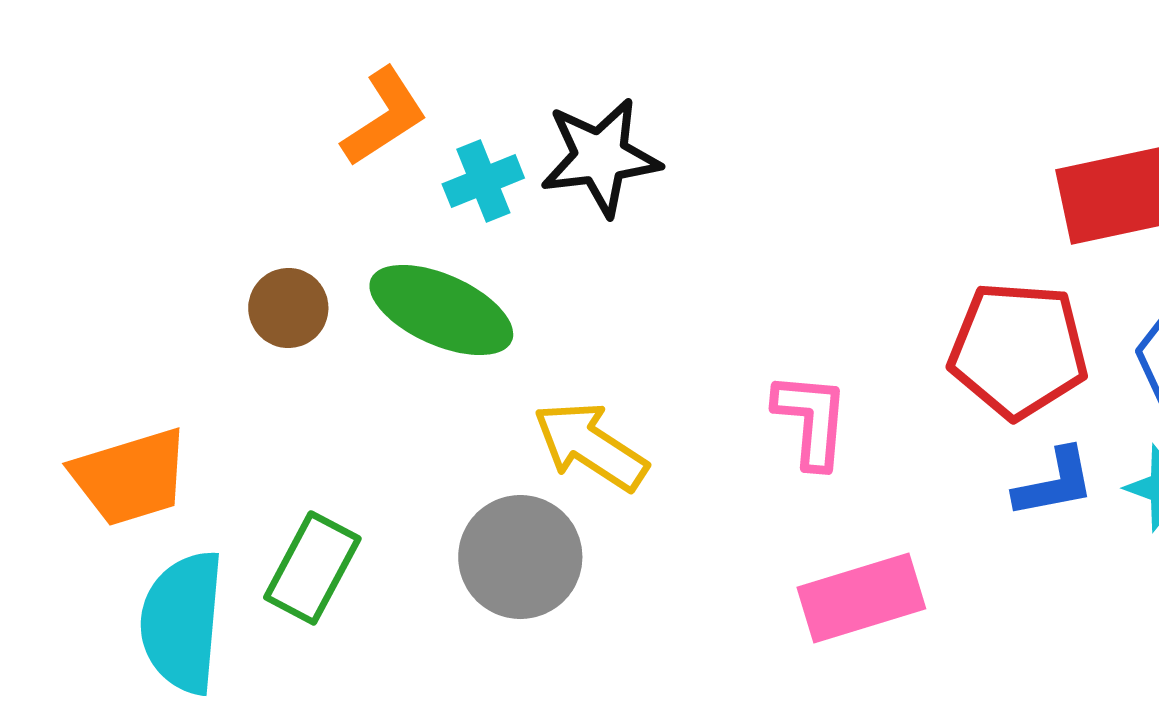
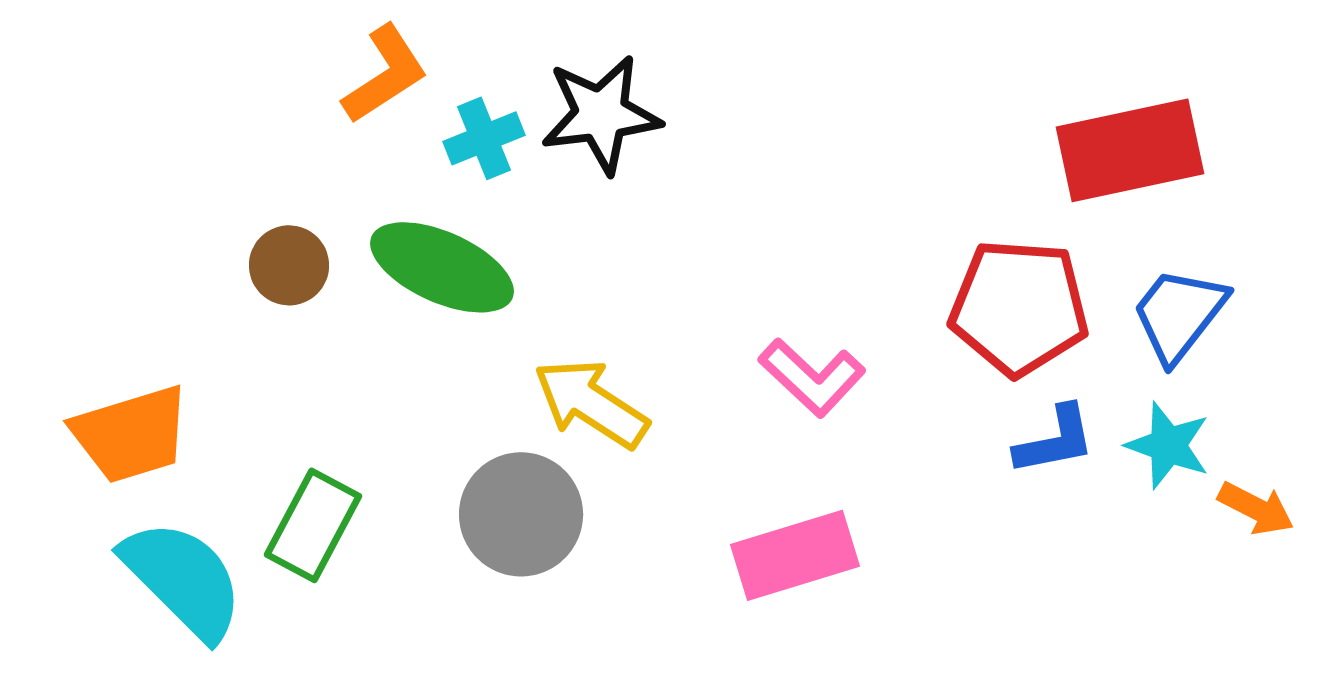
pink L-shape: (811, 420) -> (812, 377), turned 128
pink rectangle: (861, 598) -> (795, 555), moved
cyan semicircle: (182, 622) -> (183, 579), turned 130

